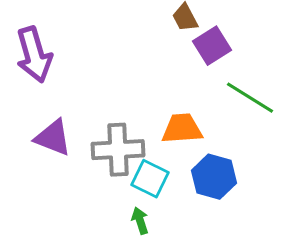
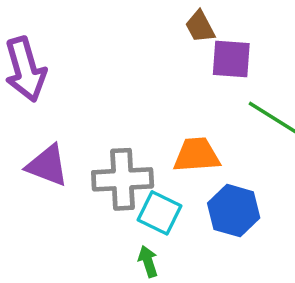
purple square: (212, 46) -> (231, 59), turned 36

